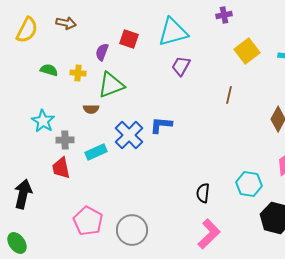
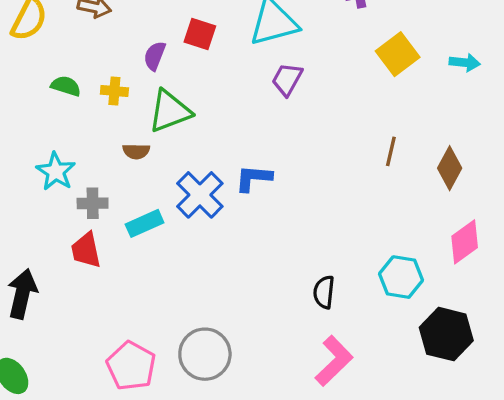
brown line: (229, 95) -> (391, 151), moved
pink pentagon: (88, 221) -> (131, 366), moved

